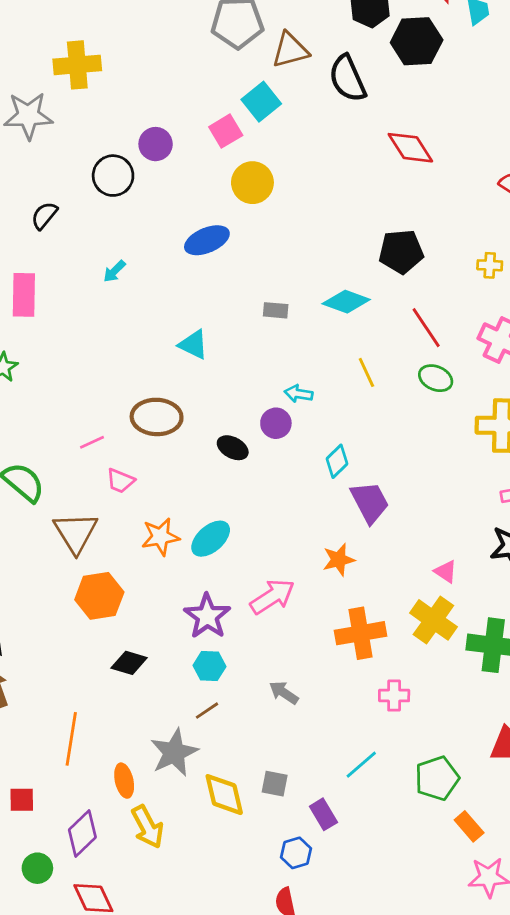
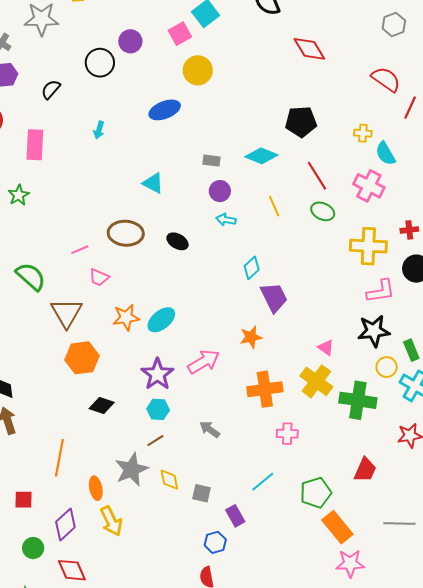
cyan arrow: (114, 271) -> (99, 130), turned -30
purple circle: (276, 423) -> (220, 191), moved
black ellipse: (233, 448) -> (178, 241), moved
yellow diamond: (224, 795) -> (169, 480), moved, size x0.7
orange rectangle: (469, 826) -> (337, 527), size x1.5

